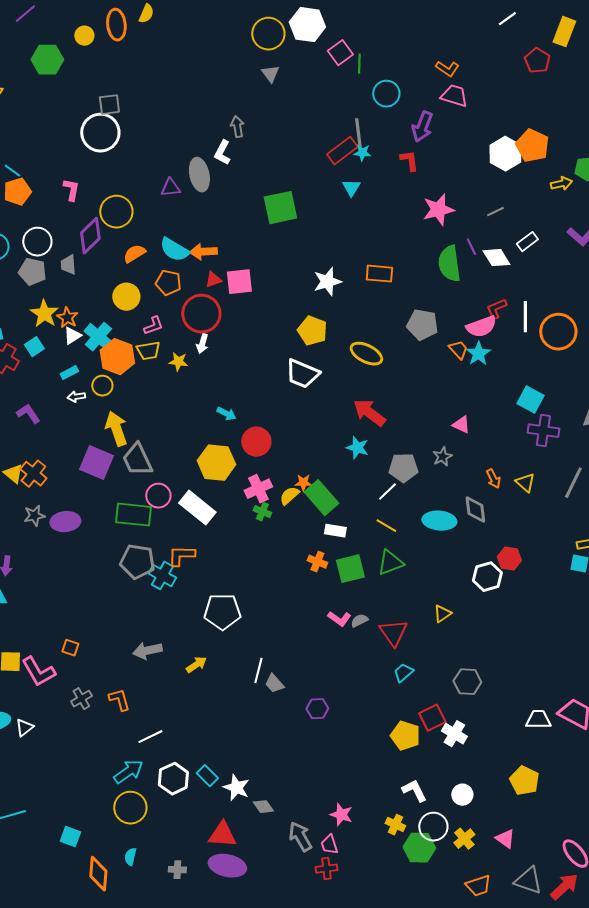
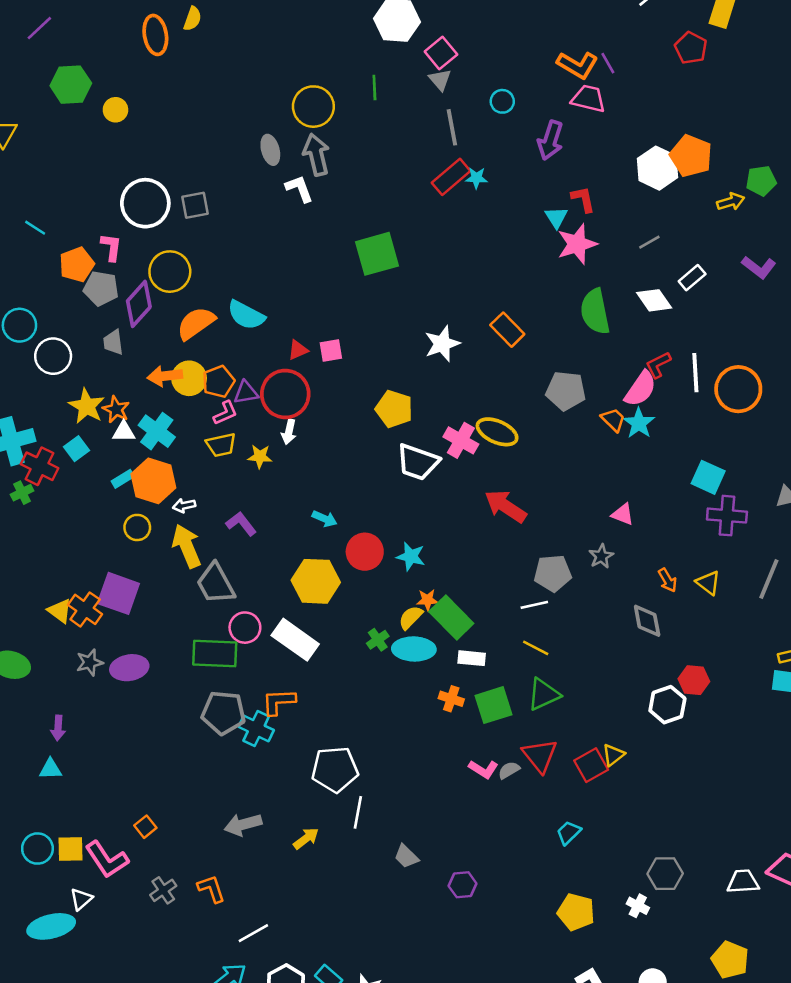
yellow circle: (268, 34) -> (313, 107), moved
yellow circle: (84, 36) -> (115, 110), moved
green line: (359, 64) -> (374, 88), moved
orange L-shape: (447, 69) -> (578, 65), size x1.4
gray triangle: (270, 74) -> (440, 80), moved
cyan circle: (386, 94) -> (502, 101), size x0.7
gray square: (109, 105) -> (195, 205), moved
gray arrow: (237, 127) -> (316, 155), size x1.5
white circle: (100, 133) -> (145, 203), moved
gray line: (358, 133) -> (452, 127), moved
white L-shape: (222, 153) -> (299, 189), turned 135
red L-shape: (409, 161) -> (583, 199), moved
gray ellipse: (199, 175) -> (270, 150), moved, size x0.7
purple triangle: (170, 188) -> (246, 393), moved
cyan triangle: (351, 188) -> (556, 217), moved
orange pentagon: (17, 192) -> (77, 265), moved
white circle: (37, 242) -> (53, 356), moved
purple line: (471, 247) -> (608, 63), moved
orange arrow: (203, 252) -> (165, 376), moved
orange semicircle: (134, 254) -> (196, 323), size x1.4
gray pentagon: (32, 272) -> (101, 288), moved
orange rectangle: (379, 274) -> (507, 330), turned 44
pink square: (239, 282) -> (331, 351), size x0.7
orange pentagon: (168, 283) -> (218, 382), moved, turned -30
pink semicircle: (481, 327) -> (640, 389), turned -32
yellow pentagon: (312, 331) -> (394, 409), moved
white triangle: (72, 336) -> (124, 432), turned 36
orange hexagon: (117, 357) -> (153, 481), moved
yellow circle: (102, 386) -> (137, 527), moved
white arrow: (76, 397) -> (184, 506), moved
purple L-shape: (28, 414) -> (241, 524), moved
cyan star: (357, 448) -> (411, 556), moved
purple square: (96, 463) -> (118, 593), moved
pink cross: (258, 489) -> (461, 440), moved, turned -32
white line: (387, 492) -> (534, 605), turned 35
green cross: (262, 512) -> (378, 640), turned 36
cyan ellipse: (439, 521) -> (414, 649), moved
red triangle: (393, 633) -> (540, 756), moved
orange square: (70, 648) -> (145, 827), turned 36
white line: (258, 671) -> (358, 812), moved
gray hexagon: (467, 682) -> (665, 874), moved
red square: (432, 718) -> (591, 765), moved
white triangle: (24, 728) -> (81, 899), moved
white cross: (454, 734) -> (638, 906), size x0.7

